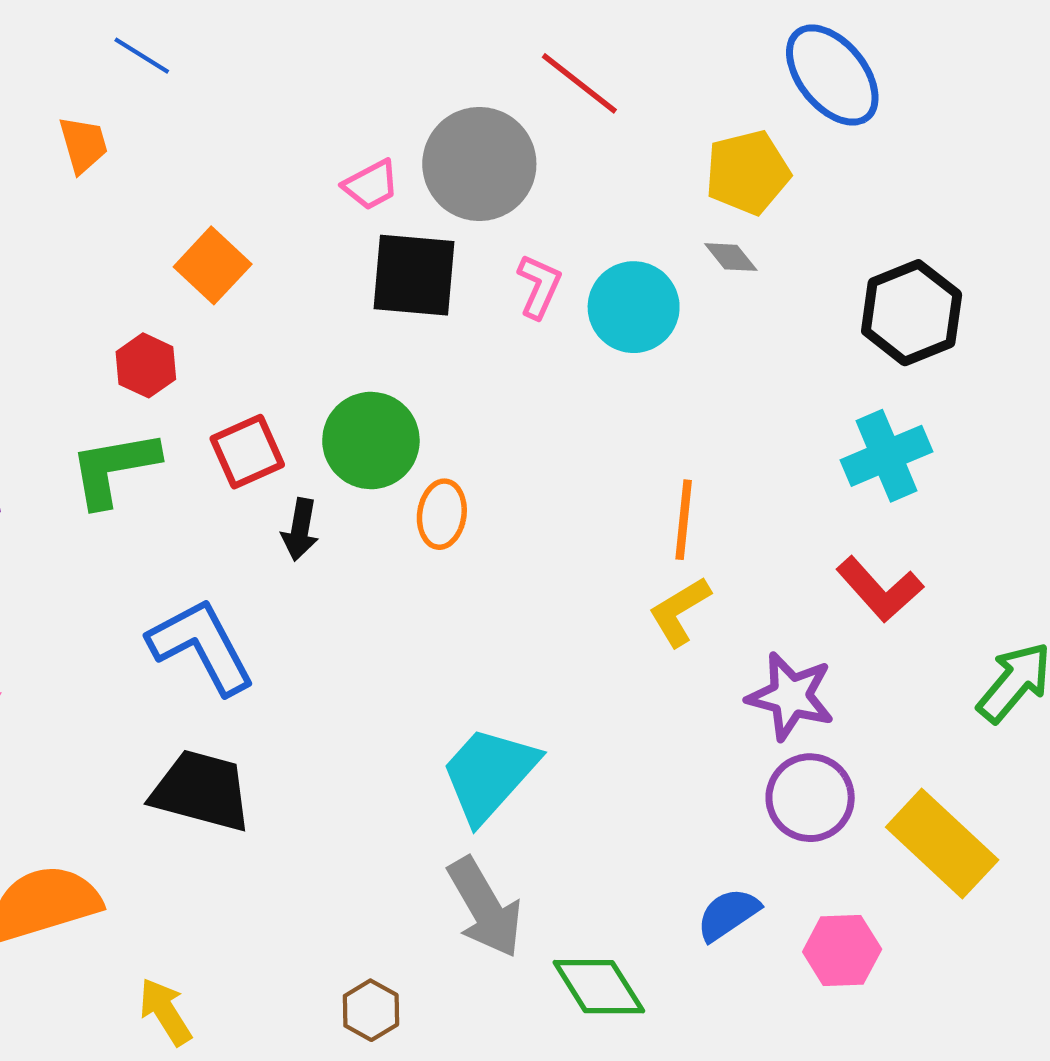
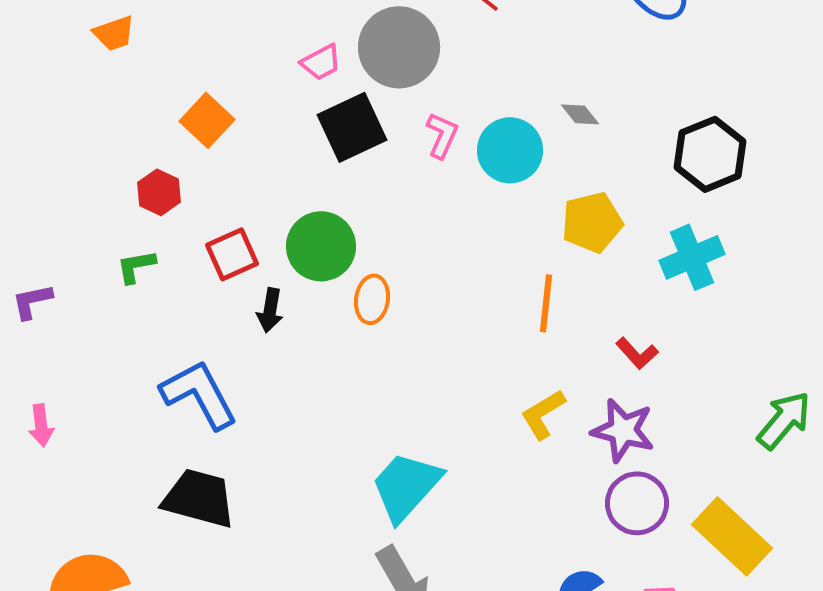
orange trapezoid: (83, 145) -> (114, 33), turned 87
yellow pentagon: (748, 172) -> (592, 222), moved
black square: (414, 275) -> (352, 127), turned -30
green L-shape: (114, 468) -> (136, 266), size x0.6
red L-shape: (880, 589) -> (637, 353), moved, size x0.7
yellow L-shape: (679, 611) -> (543, 414), moved

